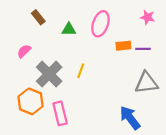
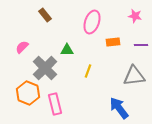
brown rectangle: (38, 17) -> (45, 15), moved
green triangle: (69, 29) -> (67, 50), moved
purple line: (143, 49) -> (141, 45), moved
yellow line: (81, 71) -> (88, 71), moved

